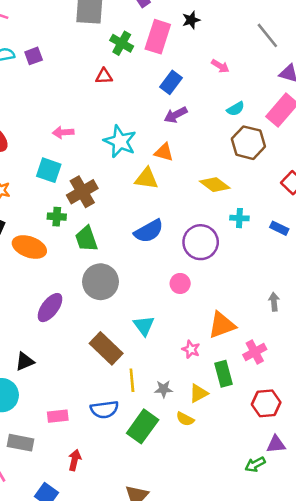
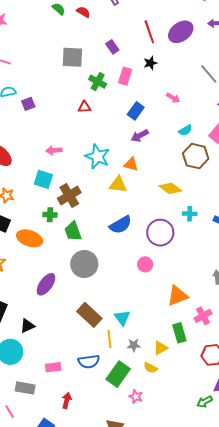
pink rectangle: (158, 37) -> (125, 76), size x0.7
purple square: (34, 56) -> (28, 104), moved
cyan triangle: (144, 326) -> (122, 318), moved
pink star: (191, 349) -> (136, 397), moved

